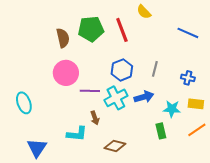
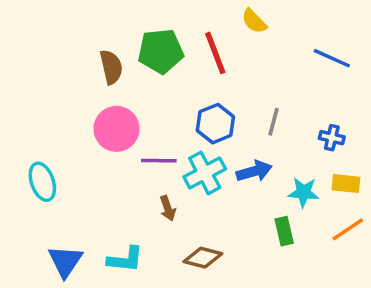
cyan L-shape: (77, 134) -> (125, 259), moved

